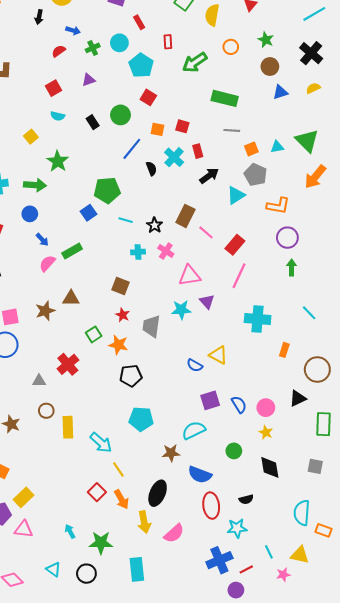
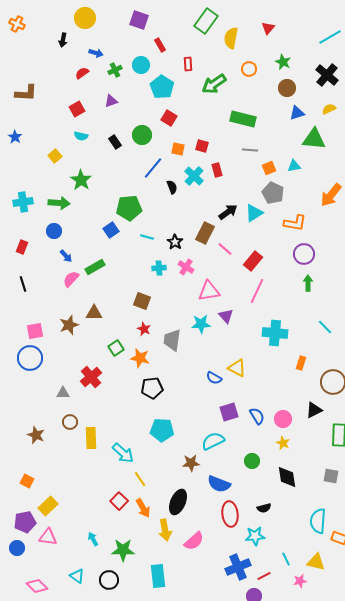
green triangle: (307, 141) -> (314, 139), moved, turned -40
black arrow: (209, 176) -> (228, 212), moved

